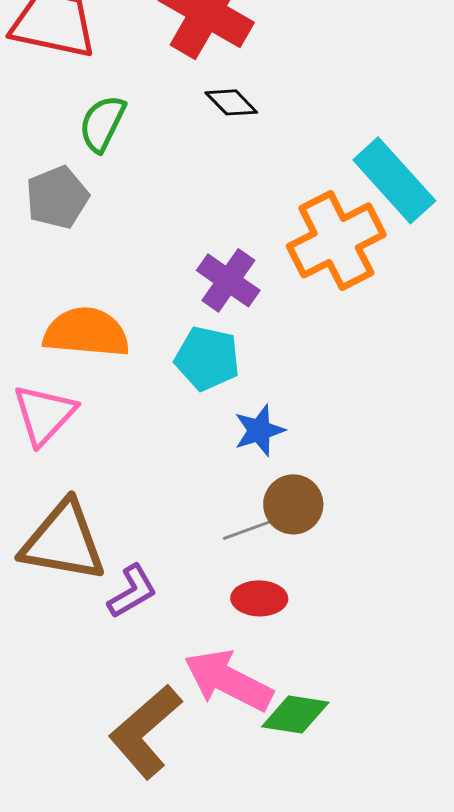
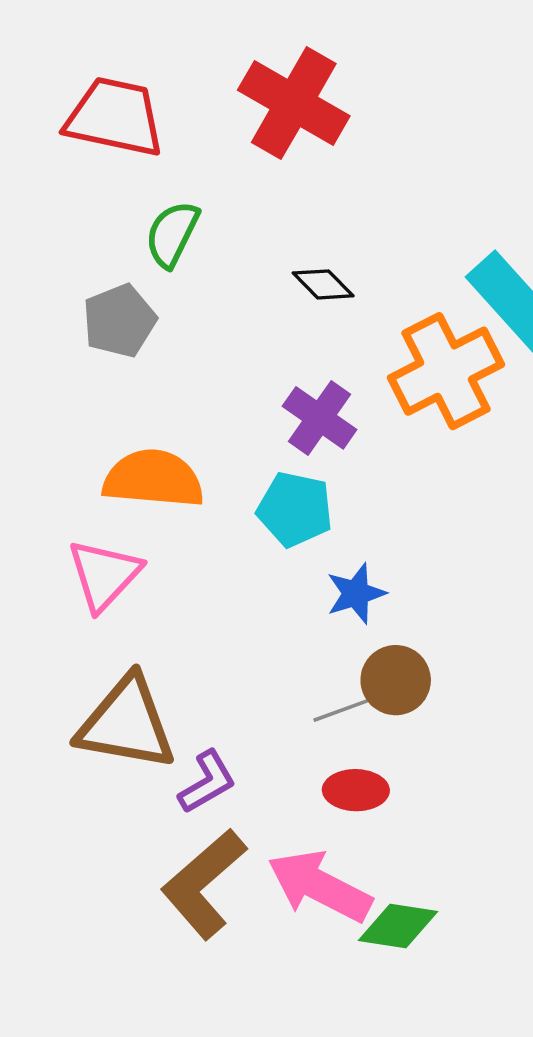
black diamond: (231, 102) -> (323, 284), moved
brown L-shape: (145, 731) -> (204, 884), moved

